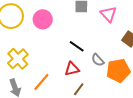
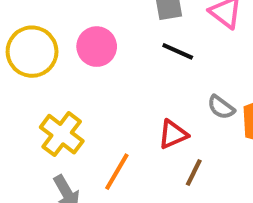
black line: (77, 46) -> (178, 51), moved

